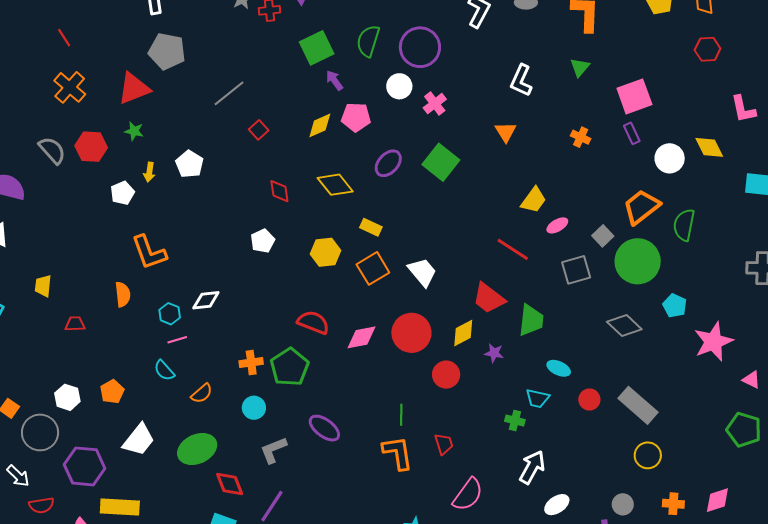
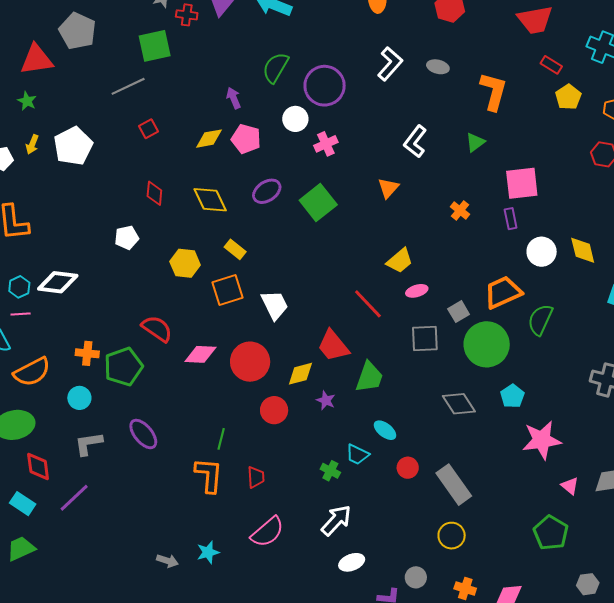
green square: (317, 48) -> (155, 46), moved
white pentagon: (190, 164) -> (73, 146), size x1.4
white diamond: (206, 300) -> (58, 282), size x1.4
orange semicircle: (202, 393) -> (32, 372), size x1.6

